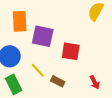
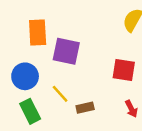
red square: (71, 51) -> (124, 70), moved
brown rectangle: (58, 81) -> (85, 108), turned -40

